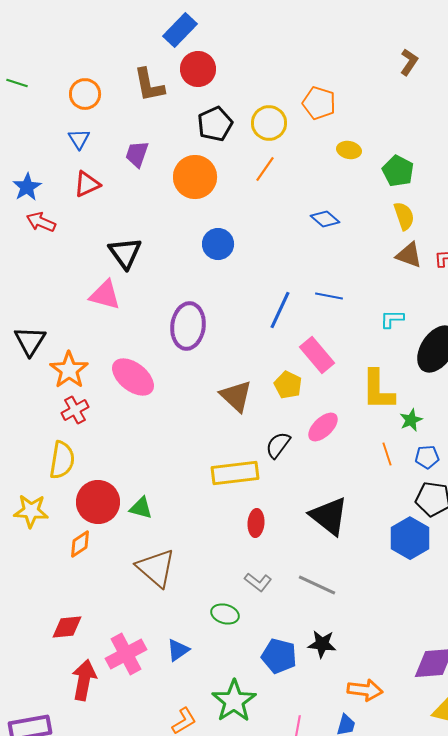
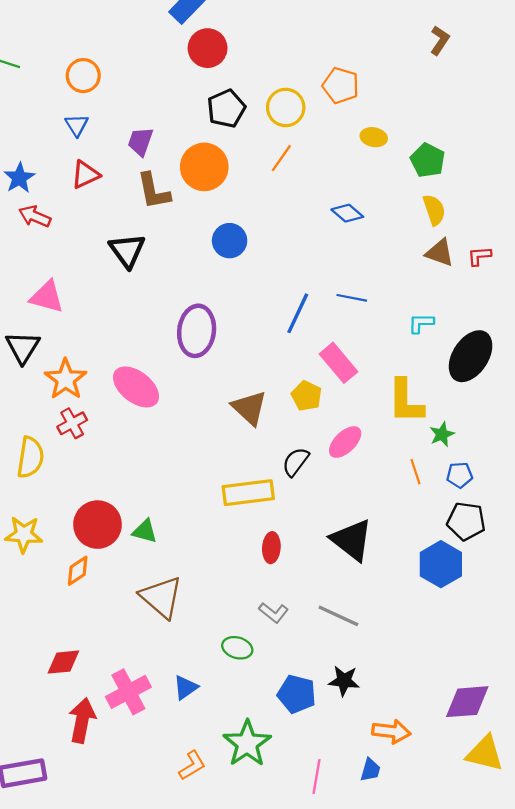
brown L-shape: (149, 85) -> (154, 191), moved
pink triangle: (105, 295) -> (47, 297), moved
yellow semicircle: (62, 460) -> (30, 457), moved

